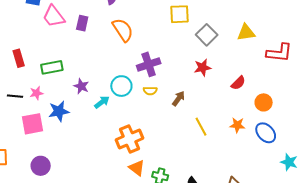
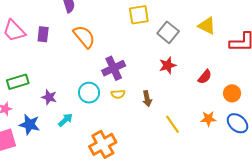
yellow triangle: (246, 33) -> (207, 26), turned 42
brown arrow: (179, 98) -> (147, 99), turned 140
cyan arrow: (102, 102) -> (65, 120), moved
blue star: (59, 111) -> (29, 125), turned 30

